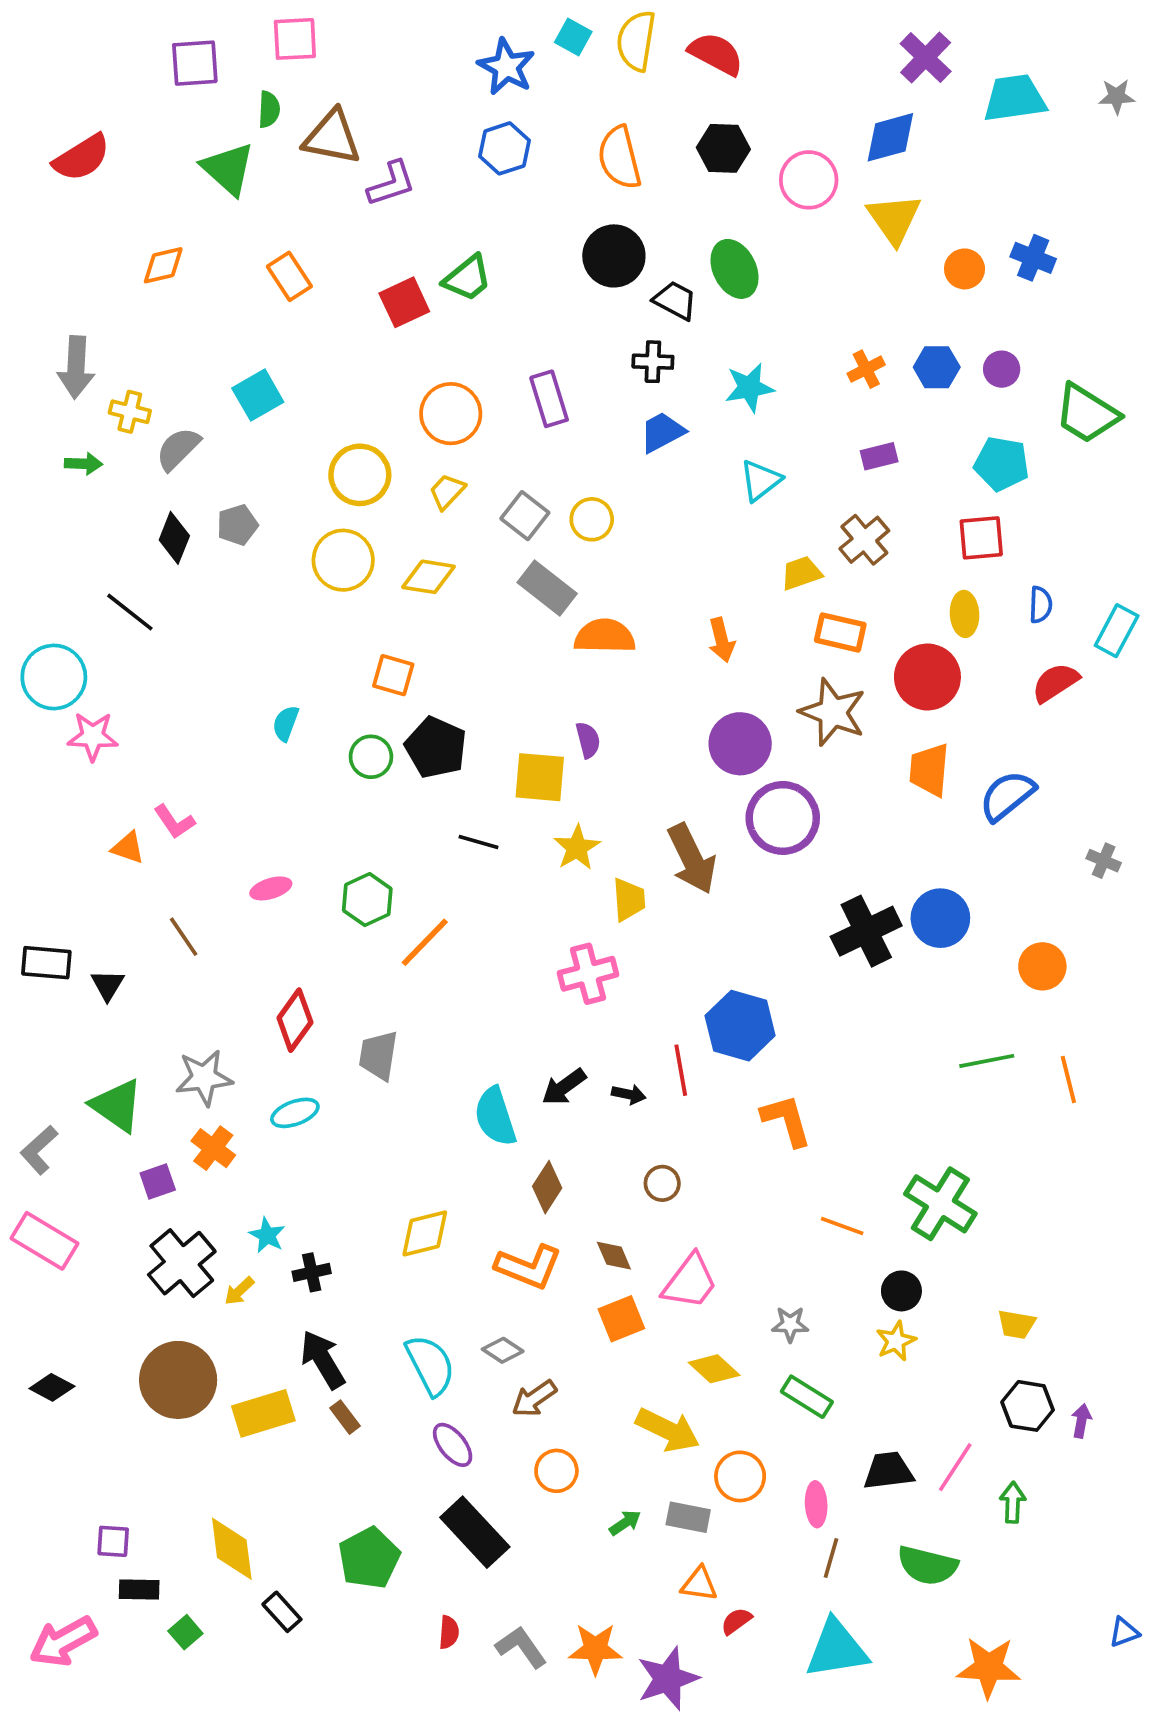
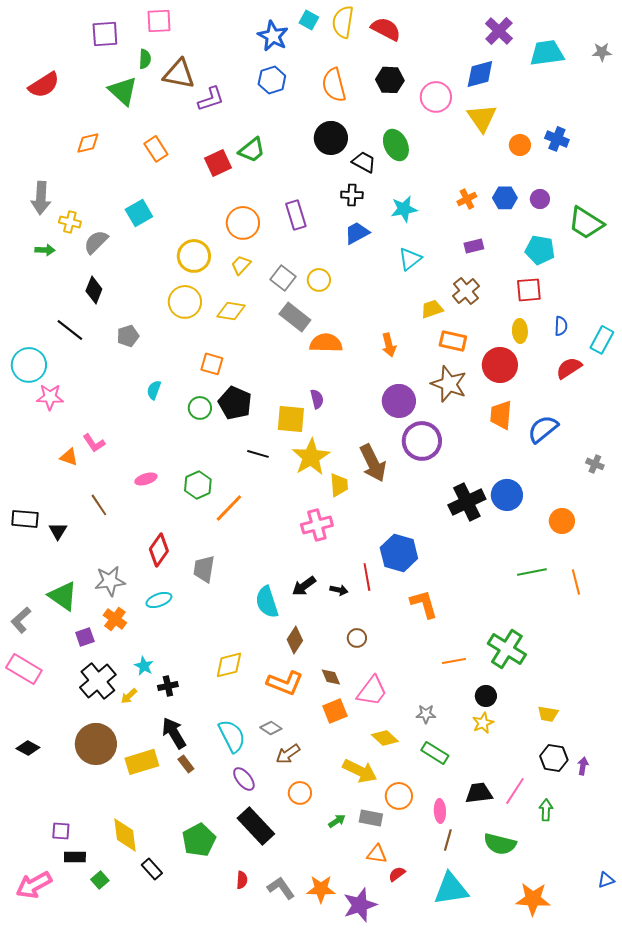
gray pentagon: (237, 525) -> (128, 336), moved
yellow star: (577, 848) -> (311, 457), size x1.5
orange line: (842, 1226) -> (454, 661), turned -30

